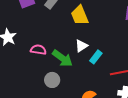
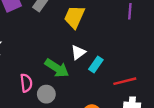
yellow trapezoid: (80, 15) -> (74, 17), turned 50
pink semicircle: (38, 50) -> (26, 83), moved, turned 77

